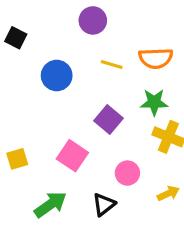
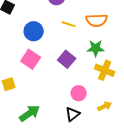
pink square: (72, 156) -> (31, 59), moved
black triangle: (104, 205) -> (73, 114), moved

